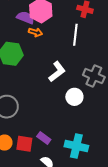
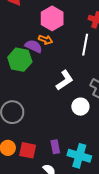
purple semicircle: (25, 18) -> (34, 46), moved
purple rectangle: (44, 138) -> (55, 147), moved, turned 40

